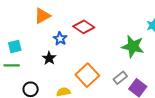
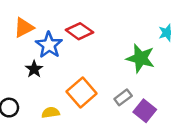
orange triangle: (42, 16) -> (24, 28), moved
blue star: (60, 39) -> (49, 45), size x1.5

